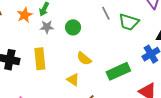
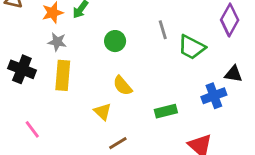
gray star: (47, 27) -> (57, 42), moved
green rectangle: (118, 71) -> (166, 111), size x0.7

